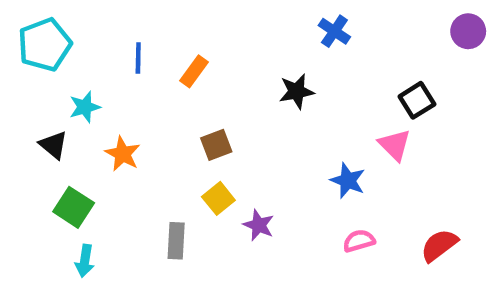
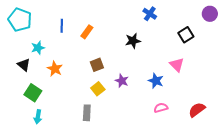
cyan pentagon: (45, 45) -> (20, 20), turned -30
black square: (417, 100) -> (186, 35), moved
purple star: (259, 225) -> (122, 81), moved
gray rectangle: (176, 241) -> (87, 113), moved

